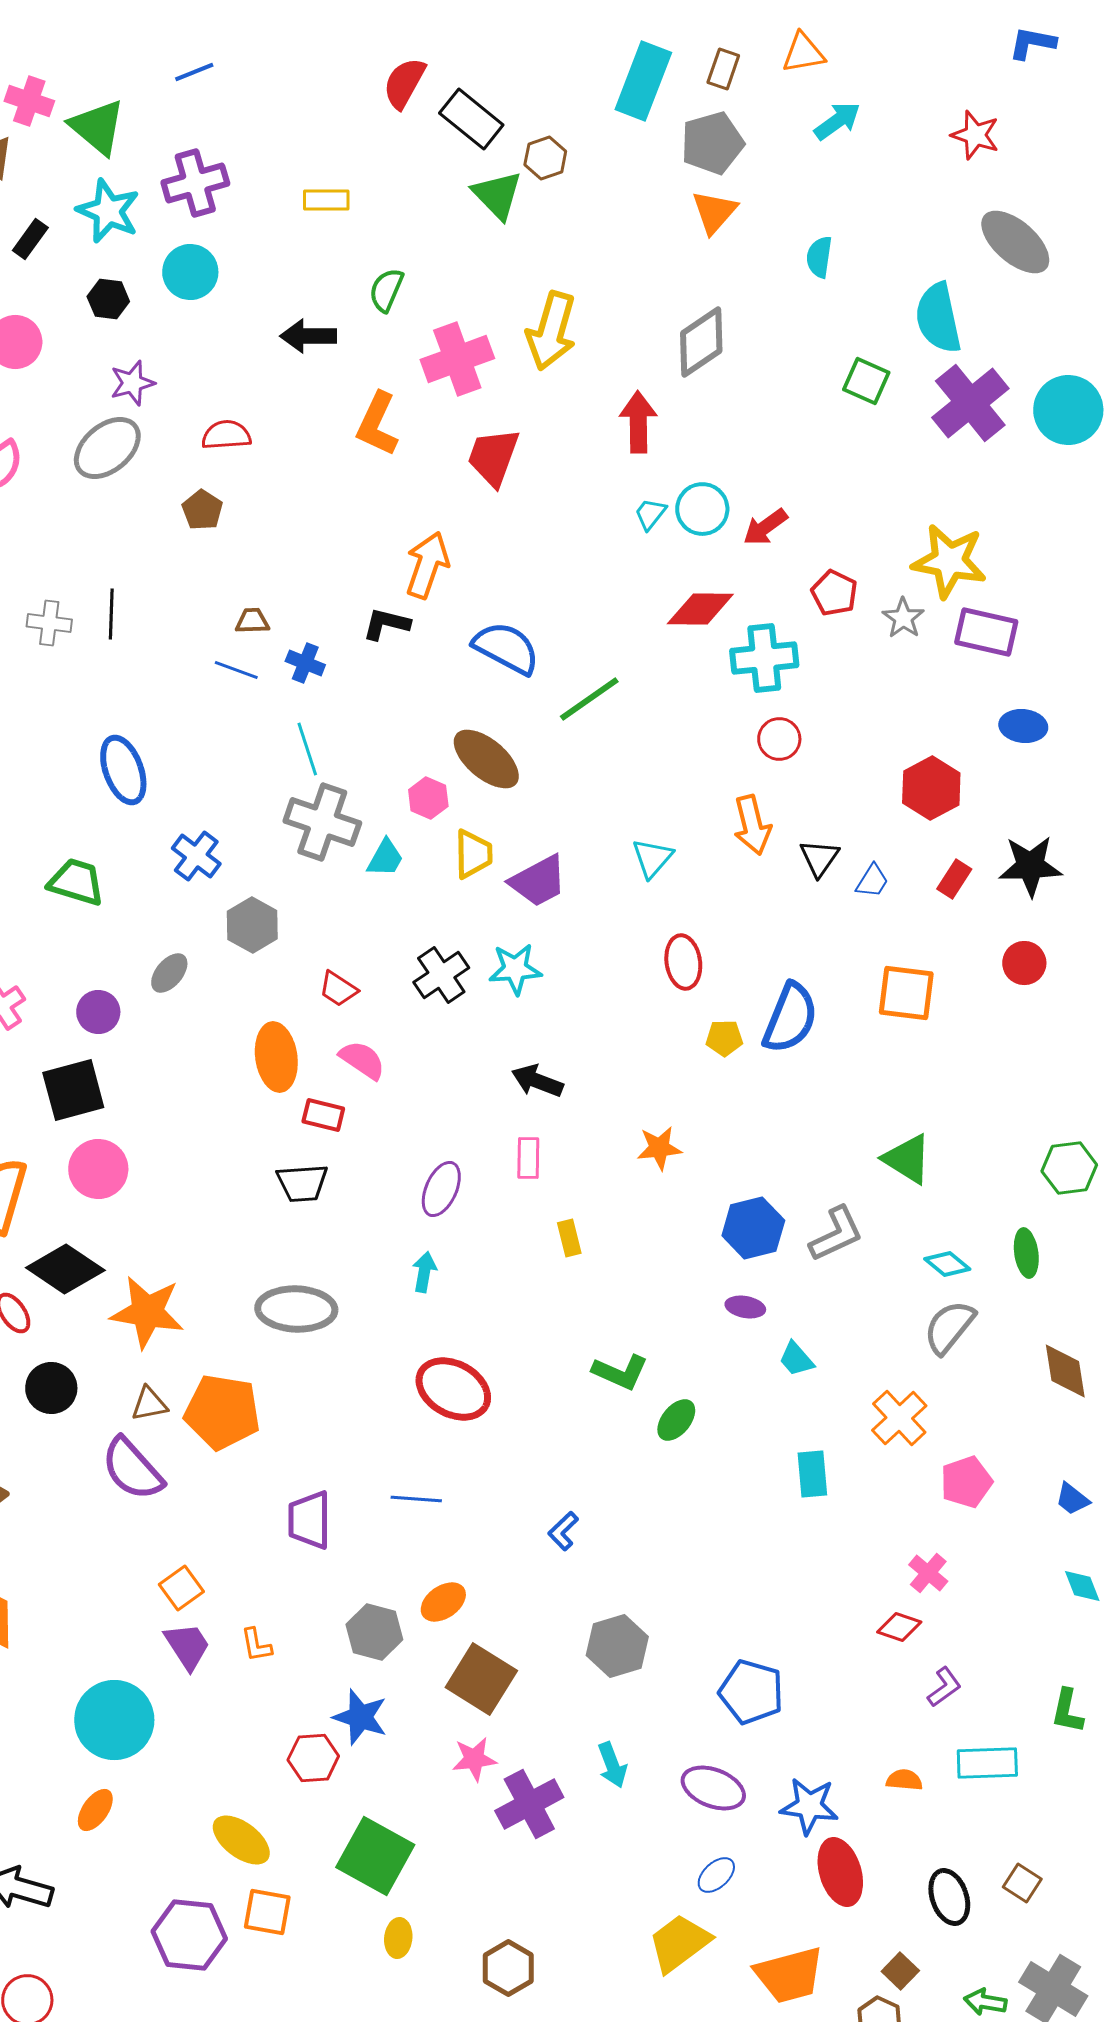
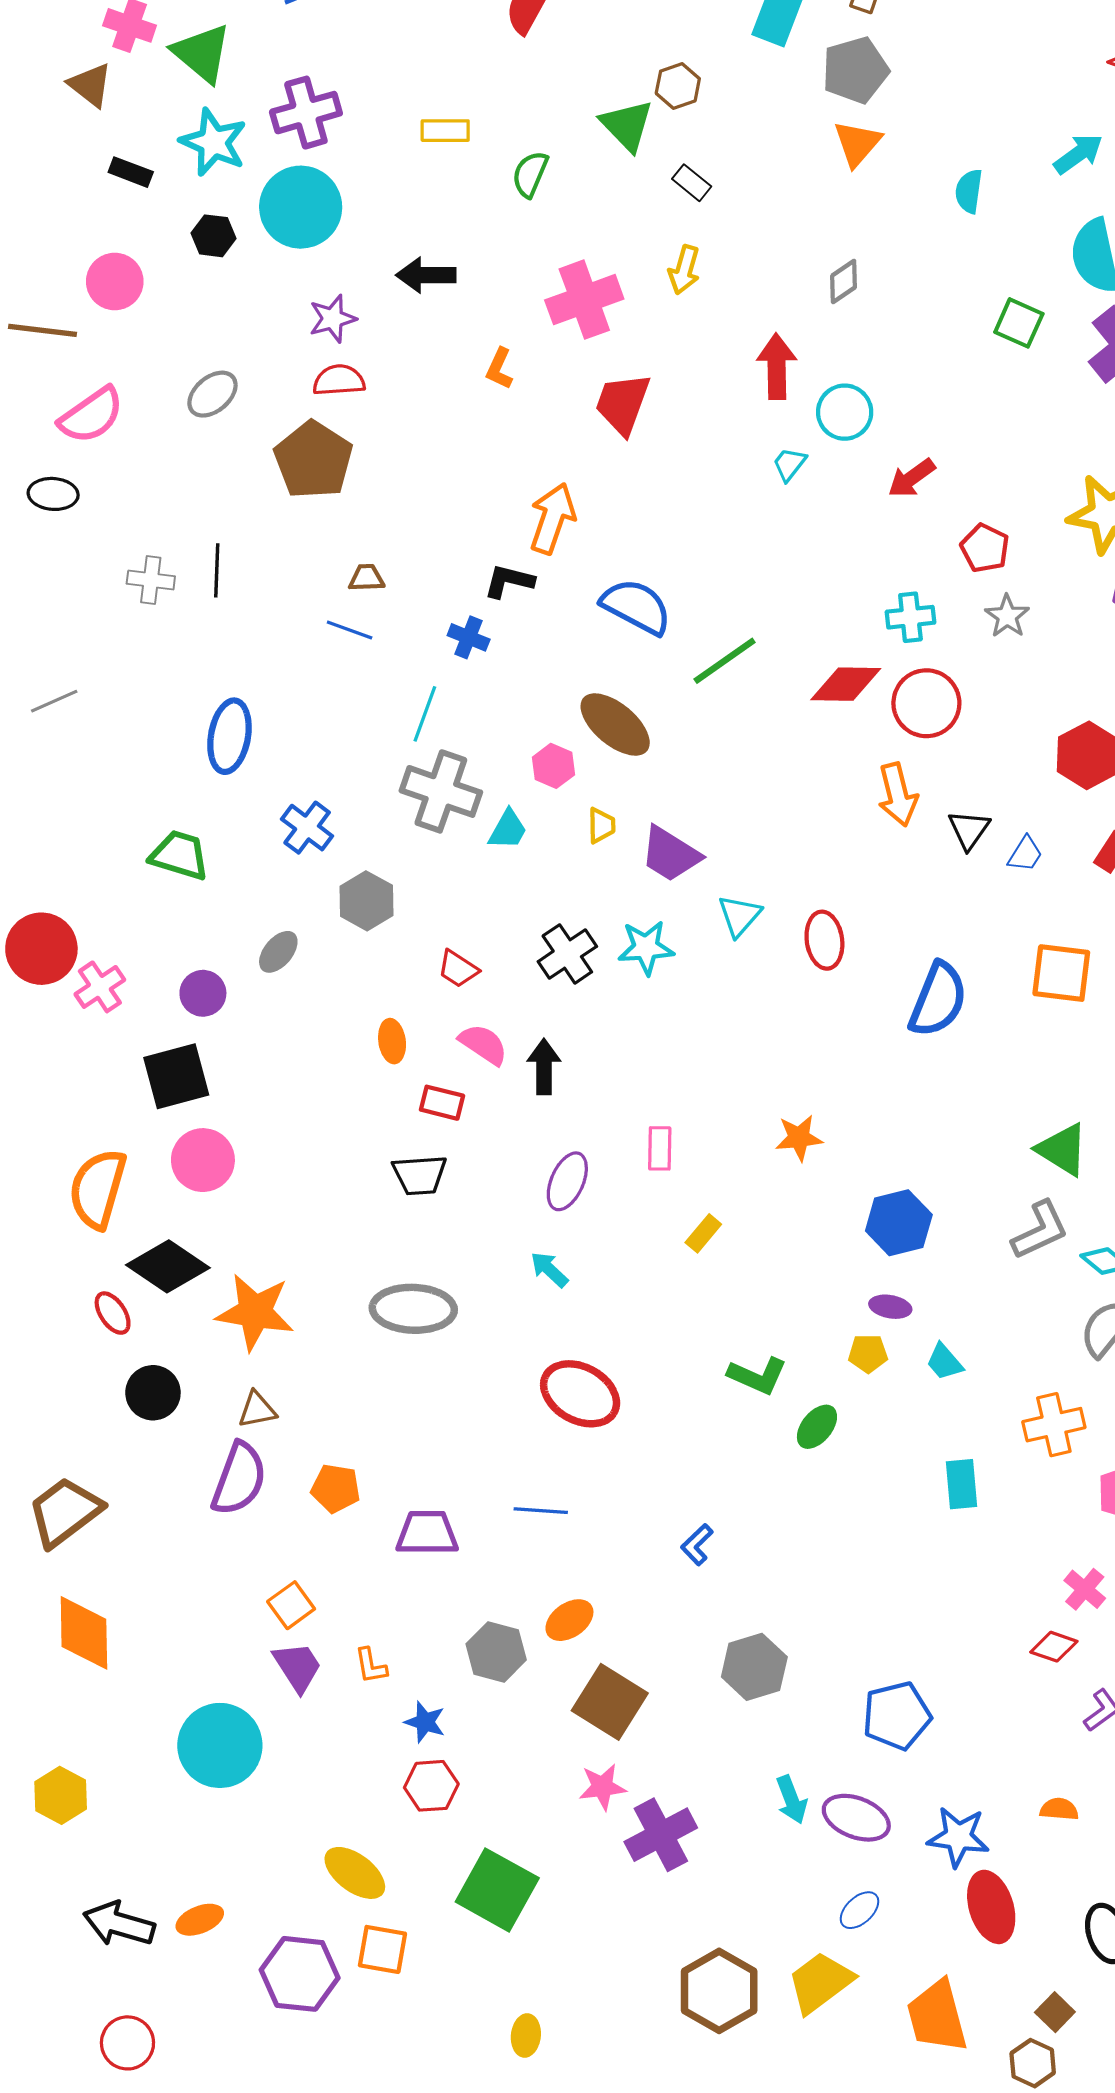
black rectangle: (471, 119) -> (692, 183), moved, size x0.6
cyan arrow: (837, 121) -> (1078, 154), moved
black rectangle: (30, 239) -> (131, 172), turned 75
cyan circle: (190, 272) -> (301, 207), size x1.4
green semicircle: (386, 290) -> (530, 174), moved
yellow arrow: (551, 331) -> (684, 270), size x0.6
gray diamond: (701, 342) -> (844, 281), size x0.6
purple star: (132, 383) -> (333, 319), moved
orange L-shape: (377, 424) -> (499, 369), size x0.6
gray ellipse: (107, 448) -> (212, 394), size x0.7
cyan circle: (702, 509) -> (845, 412), moved
brown pentagon: (202, 510) -> (313, 460), size x1.8
red diamond: (700, 609) -> (846, 684), moved
gray star: (903, 618) -> (1007, 616), moved
cyan cross: (764, 658) -> (910, 617), size x0.7
blue cross: (305, 663) -> (469, 637), moved
red circle: (779, 739) -> (926, 703), size x1.5
cyan line: (307, 749) -> (425, 714), turned 38
blue ellipse: (123, 770) -> (229, 736), turned 30
yellow trapezoid: (473, 854) -> (601, 825), size x0.7
cyan triangle: (652, 858) -> (739, 916), moved
purple trapezoid: (538, 881) -> (670, 854), turned 60
yellow pentagon: (724, 1038) -> (868, 1353), moved
orange ellipse: (276, 1057) -> (392, 1041), size x0.6
black arrow: (537, 1081) -> (544, 1067), moved, turned 69
gray L-shape: (836, 1234) -> (1040, 1230), moved
yellow rectangle: (569, 1238) -> (703, 1233), turned 54
cyan arrow: (424, 1272) -> (549, 1270), turned -57
orange pentagon: (222, 1412) -> (336, 1488), moved, size x0.6
orange cross: (899, 1418) -> (1054, 1425), turned 30
purple semicircle: (132, 1469) -> (239, 1479), turned -118
purple trapezoid: (309, 1520) -> (427, 1533), turned 90
blue pentagon: (751, 1692) -> (897, 1716), turned -30
blue star: (360, 1717) -> (425, 1722), moved, size x0.7
cyan arrow: (612, 1765) -> (791, 1800), moved
orange ellipse: (95, 1810) -> (200, 1920), moved, turned 33
yellow ellipse: (398, 1938) -> (526, 2035), moved
brown hexagon: (508, 1968) -> (719, 1991), moved, size x1.4
orange trapezoid: (789, 1975) -> (937, 2016), turned 90

